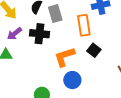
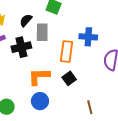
black cross: (40, 34) -> (21, 47), turned -36

